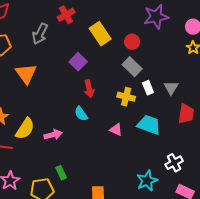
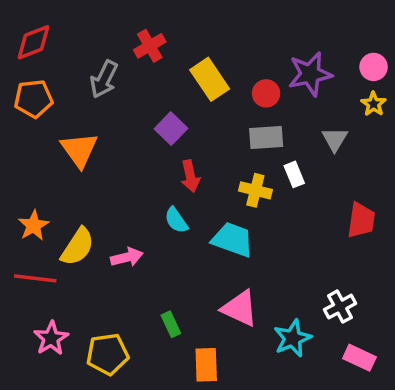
purple star: (156, 17) -> (310, 74), moved
gray rectangle: (132, 67) -> (266, 137), turned -48
gray triangle: (171, 88) -> (335, 139), moved
cyan trapezoid: (149, 125) -> (233, 240), moved
pink triangle: (116, 130) -> (240, 308), moved, size x1.6
green rectangle: (61, 173) -> (171, 324), moved

